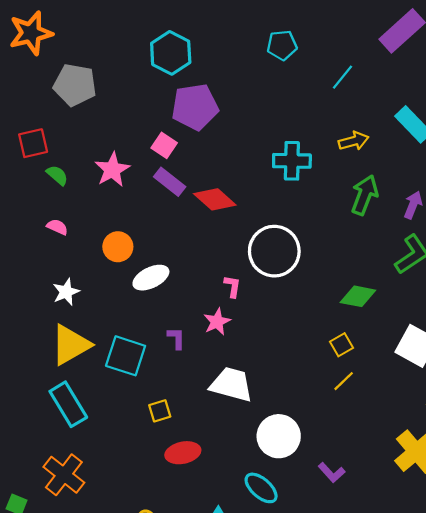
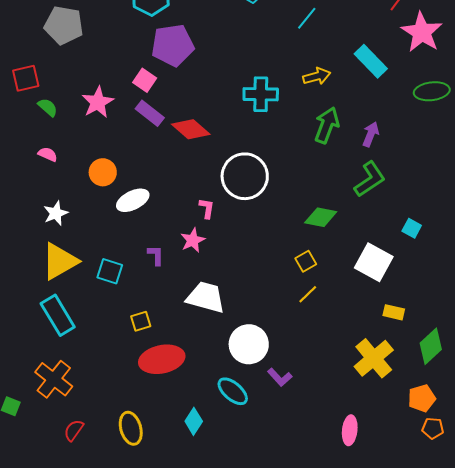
cyan square: (126, 356) -> (110, 271), size x0.7
red ellipse: (183, 453) -> (162, 359), size x1.4
purple L-shape: (332, 473) -> (280, 377), moved

